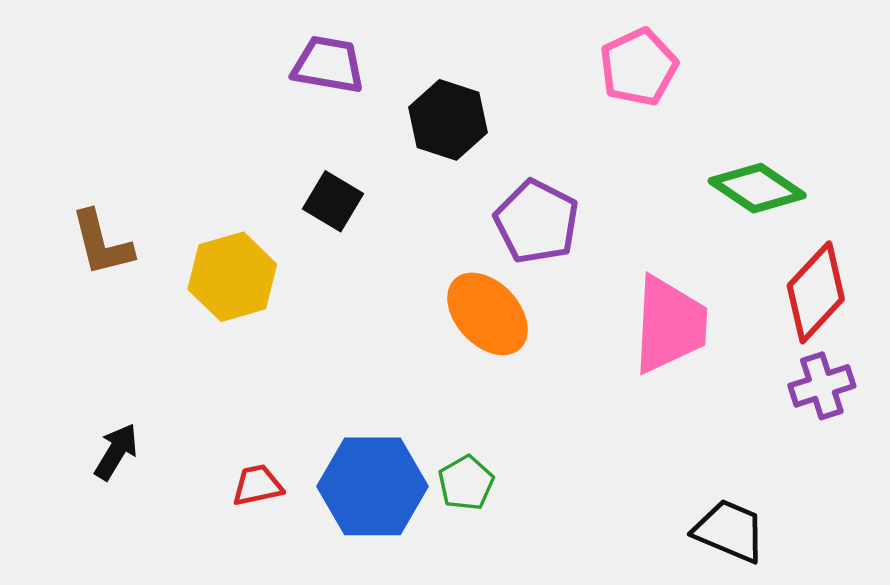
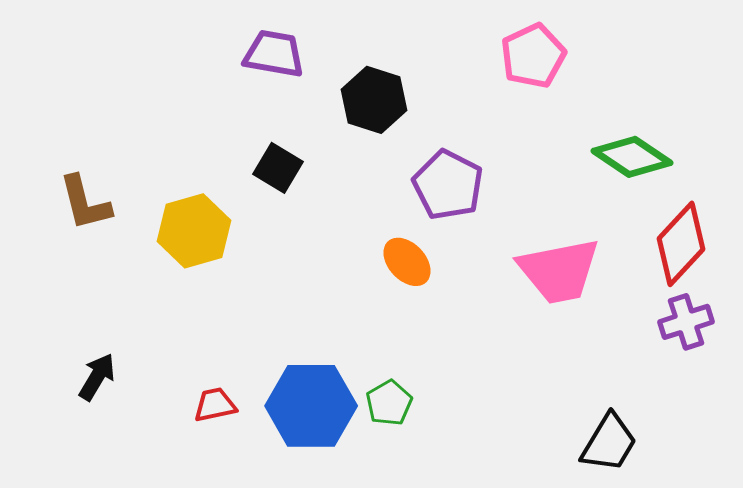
orange ellipse: (488, 314) -> (407, 262), size x0.7
pink trapezoid: (670, 325) -> (559, 271), turned 76
black trapezoid: (730, 531) -> (609, 443), turned 98

